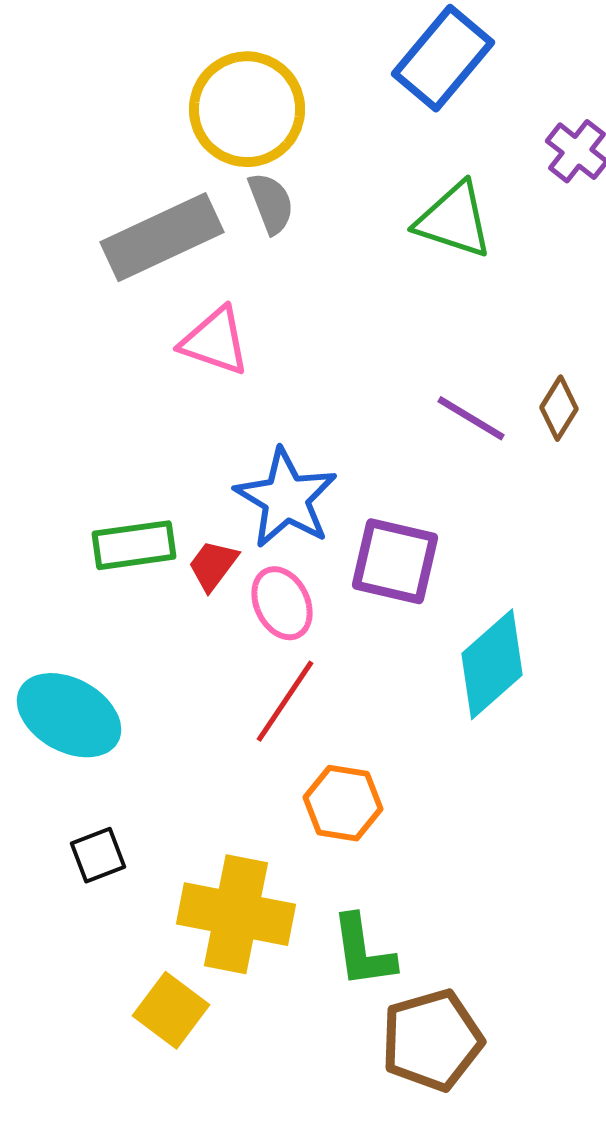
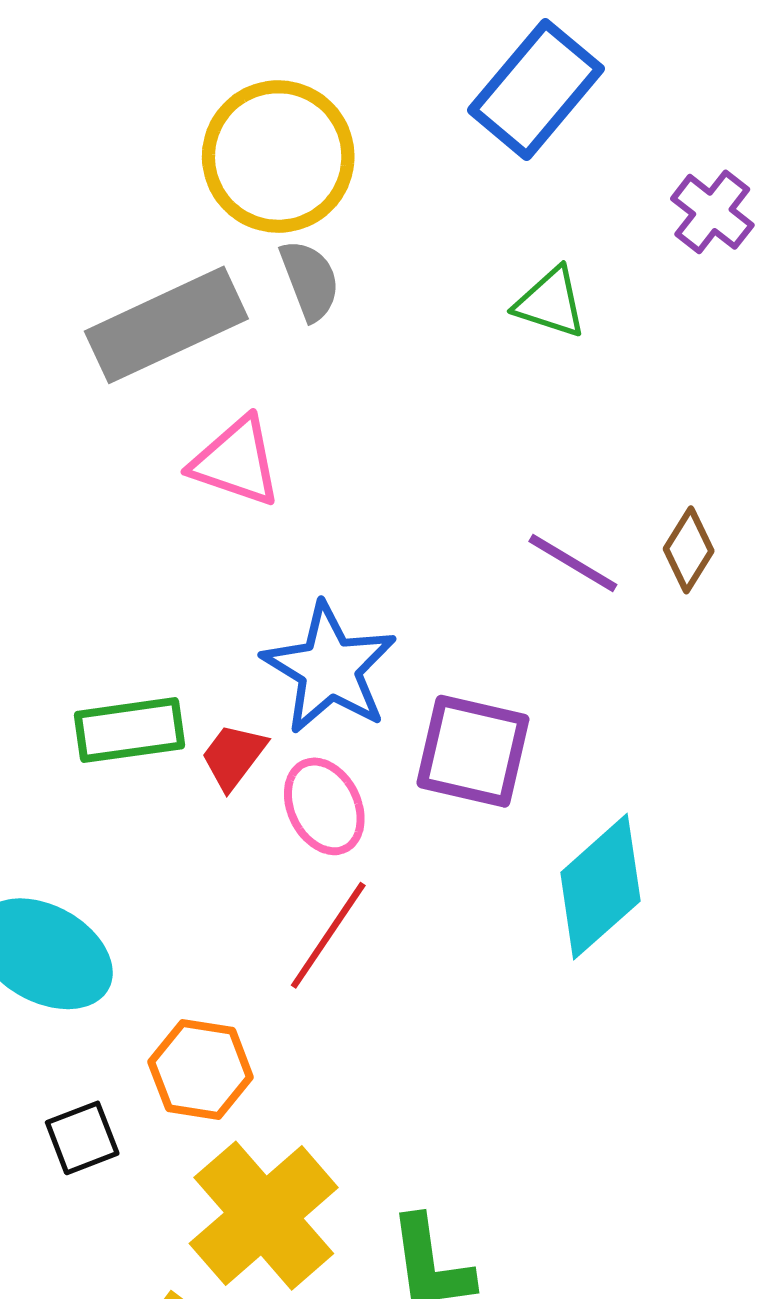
green triangle: (454, 220) -> (551, 303), size x0.7
orange hexagon: (343, 803) -> (201, 1069), moved
yellow cross: (236, 914) -> (264, 1216), turned 38

